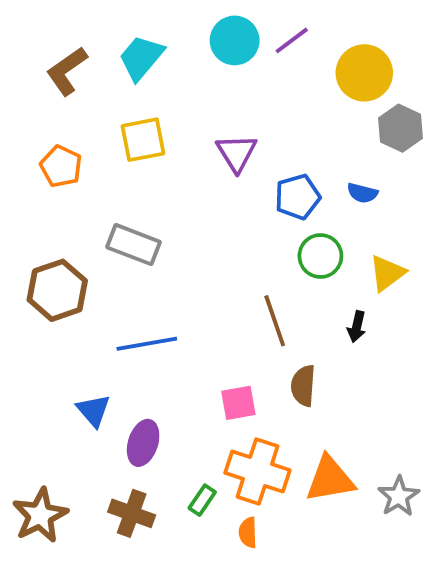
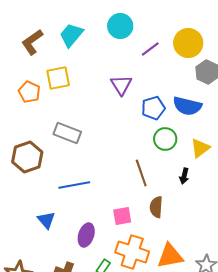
purple line: (292, 40) -> (150, 49), moved
yellow square: (143, 140) -> (58, 78), moved
blue semicircle: (362, 193) -> (187, 106), size x1.8
purple ellipse: (143, 443) -> (86, 235), moved

